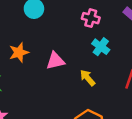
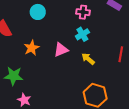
cyan cross: (101, 47) -> (82, 34), moved, turned 32

